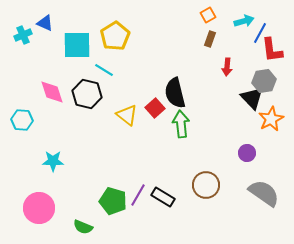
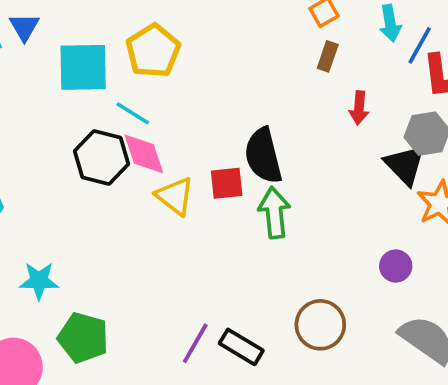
cyan arrow: (244, 21) -> (390, 23), turned 96
blue triangle: (45, 23) -> (24, 27), turned 36
pink diamond: (52, 92) -> (144, 154), moved
red square: (155, 108) -> (227, 183), turned 36
green pentagon: (113, 201) -> (83, 338), moved

